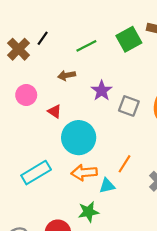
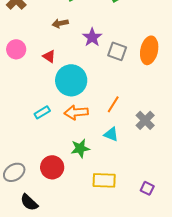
pink circle: (26, 95) -> (16, 49), moved
cyan rectangle: (36, 173) -> (42, 112), moved, size x0.6
cyan triangle: (107, 186) -> (111, 134), moved, turned 35

